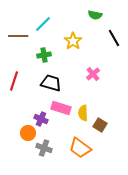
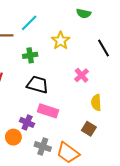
black line: (114, 38) -> (104, 48), moved
yellow semicircle: (83, 113) -> (96, 103), moved
gray cross: (44, 148) -> (43, 147), moved

